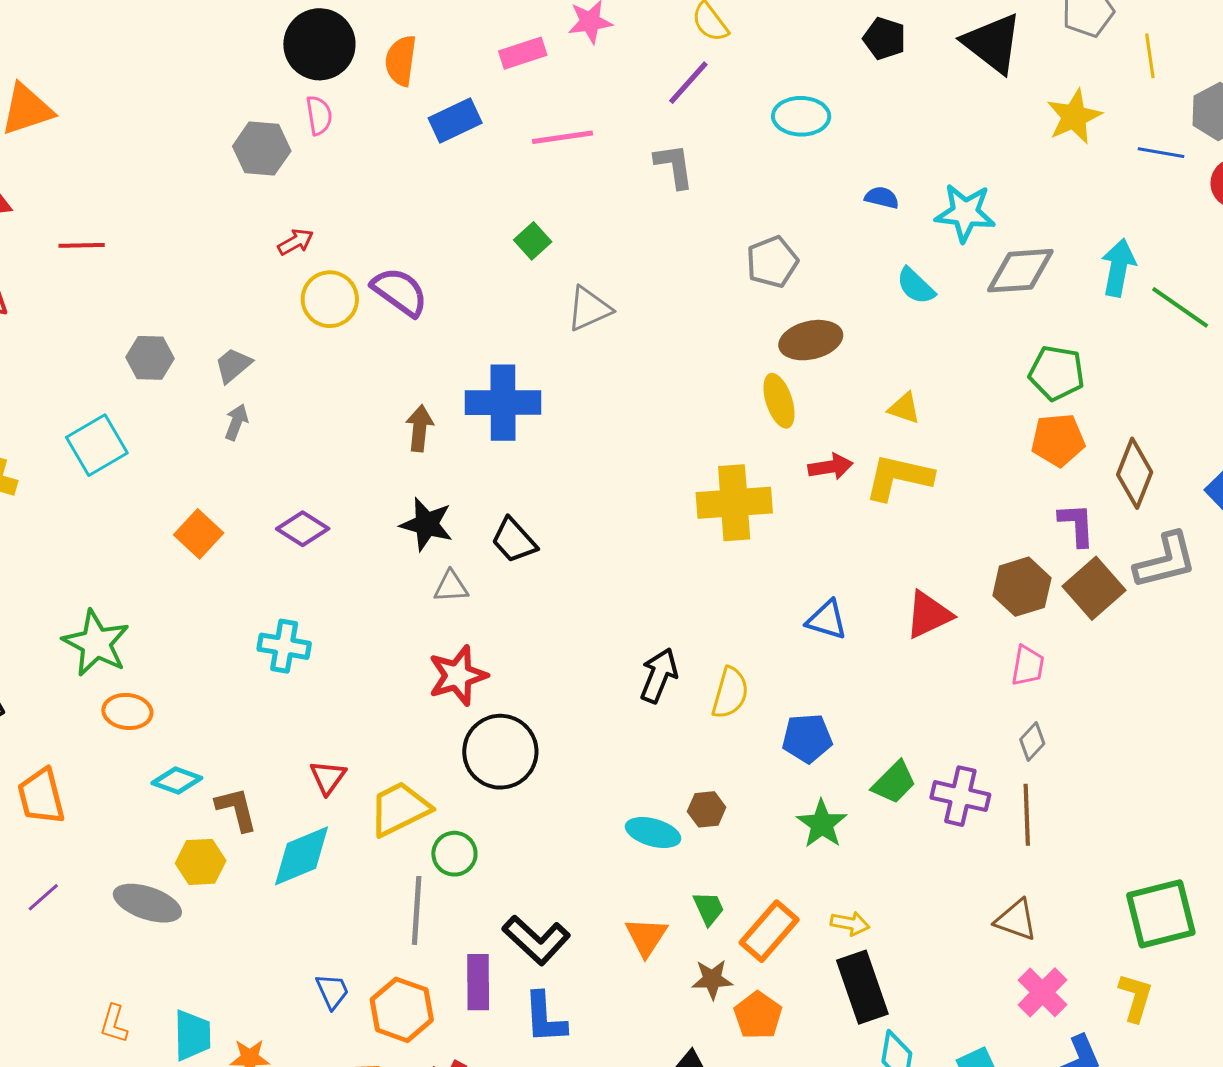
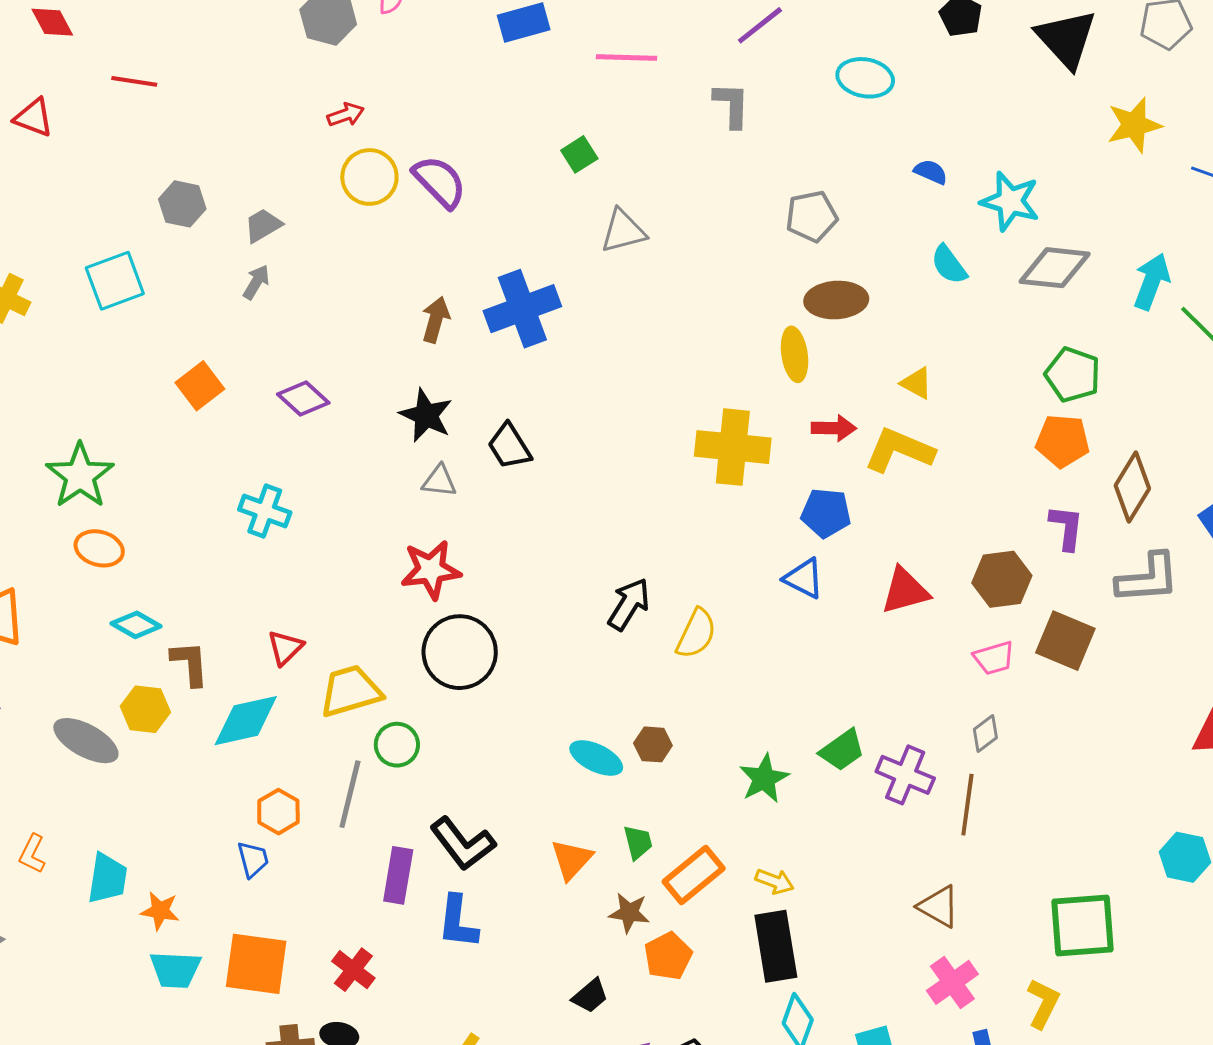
blue cross: (503, 403) -> (522, 309), turned -30
brown square: (1094, 588) -> (1065, 641), moved, turned -36
pink trapezoid: (1028, 666) -> (994, 658), turned 54
blue pentagon: (807, 738) -> (826, 513), moved
orange hexagon: (402, 1010) -> (278, 812), moved, size x0.7

